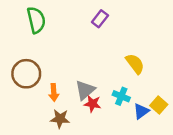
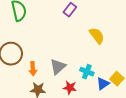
yellow semicircle: (135, 64) -> (97, 36), moved
red star: (92, 104) -> (70, 88), moved

